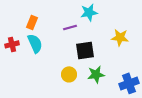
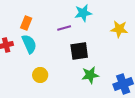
yellow star: (120, 37) -> (119, 29), moved
yellow circle: (69, 74) -> (40, 75), moved

